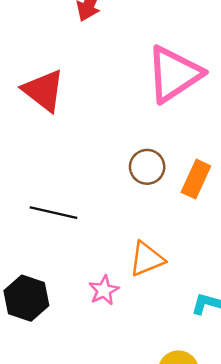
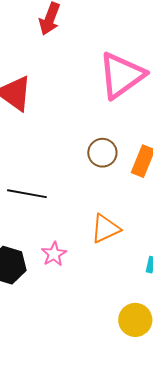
pink star: (104, 290) -> (54, 254), moved

